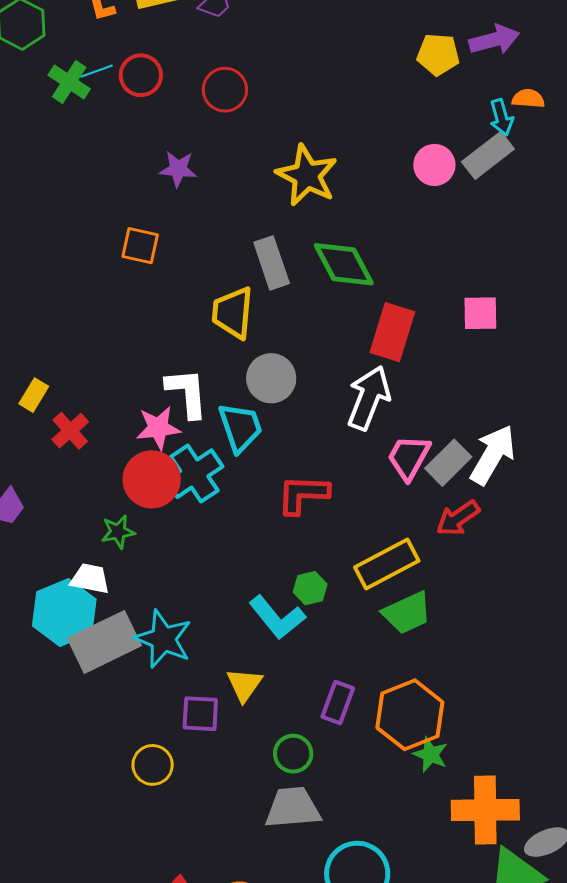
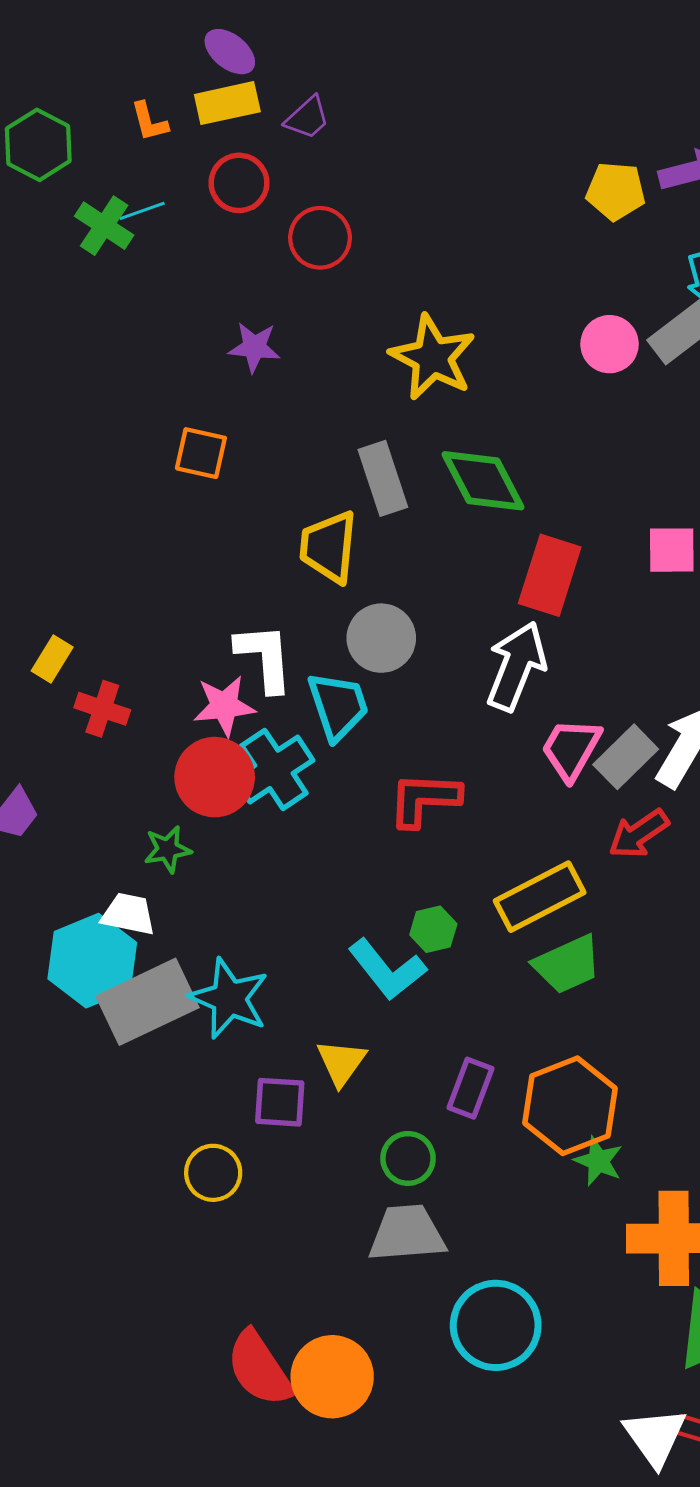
red circle: (141, 75) -> (239, 183), moved
red cross: (70, 431) -> (102, 709), turned -30

